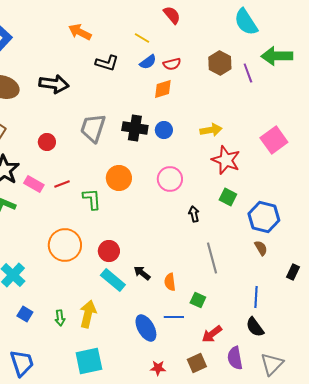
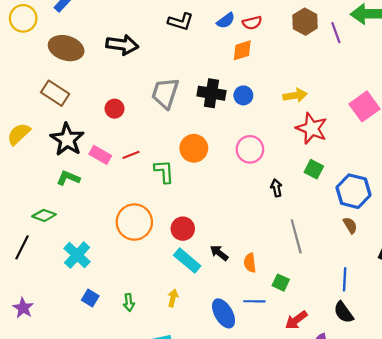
yellow arrow: (88, 314) -> (173, 298), moved, size x0.6

